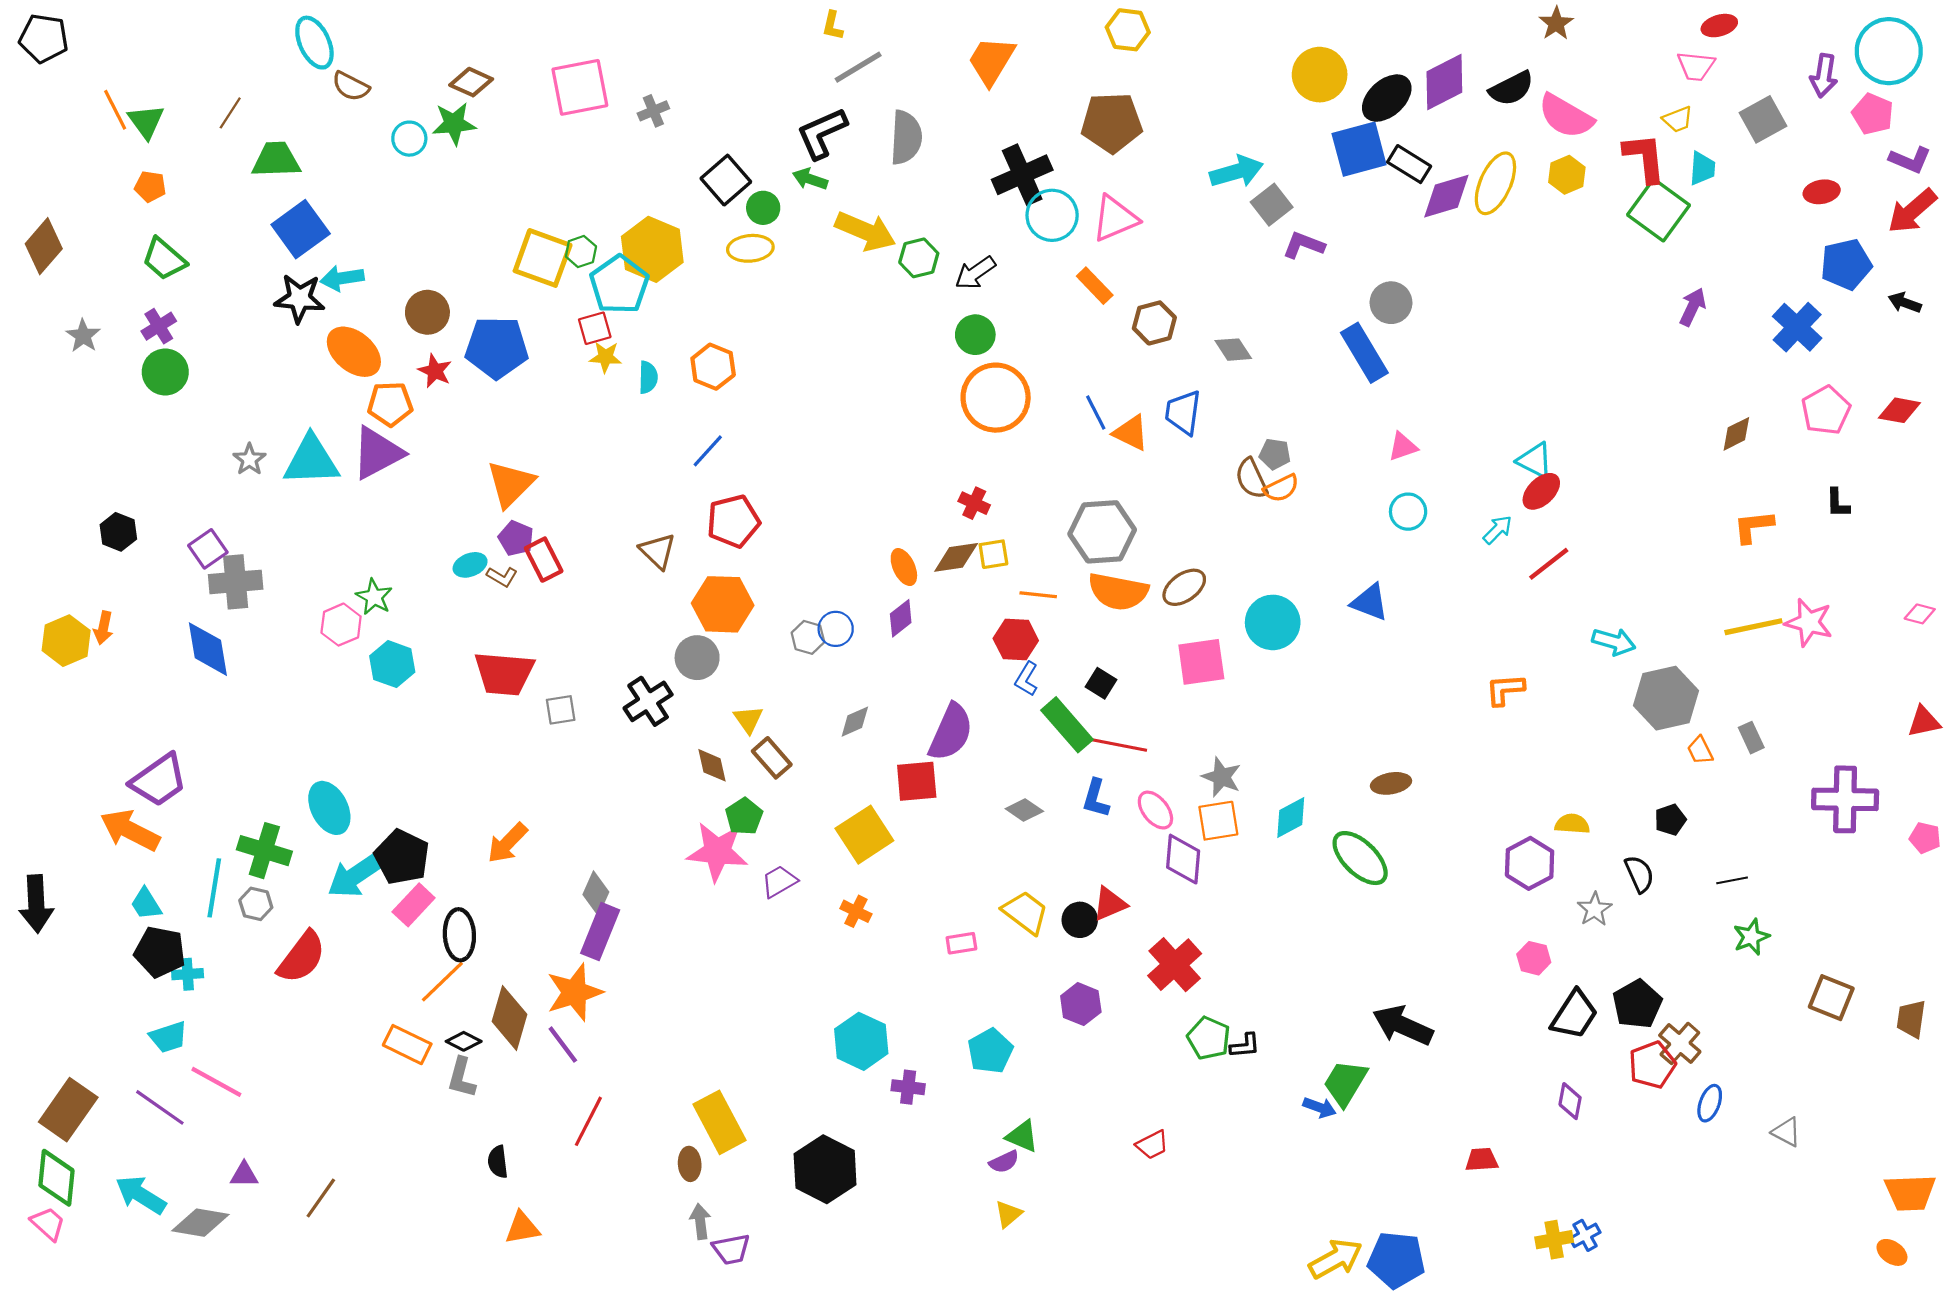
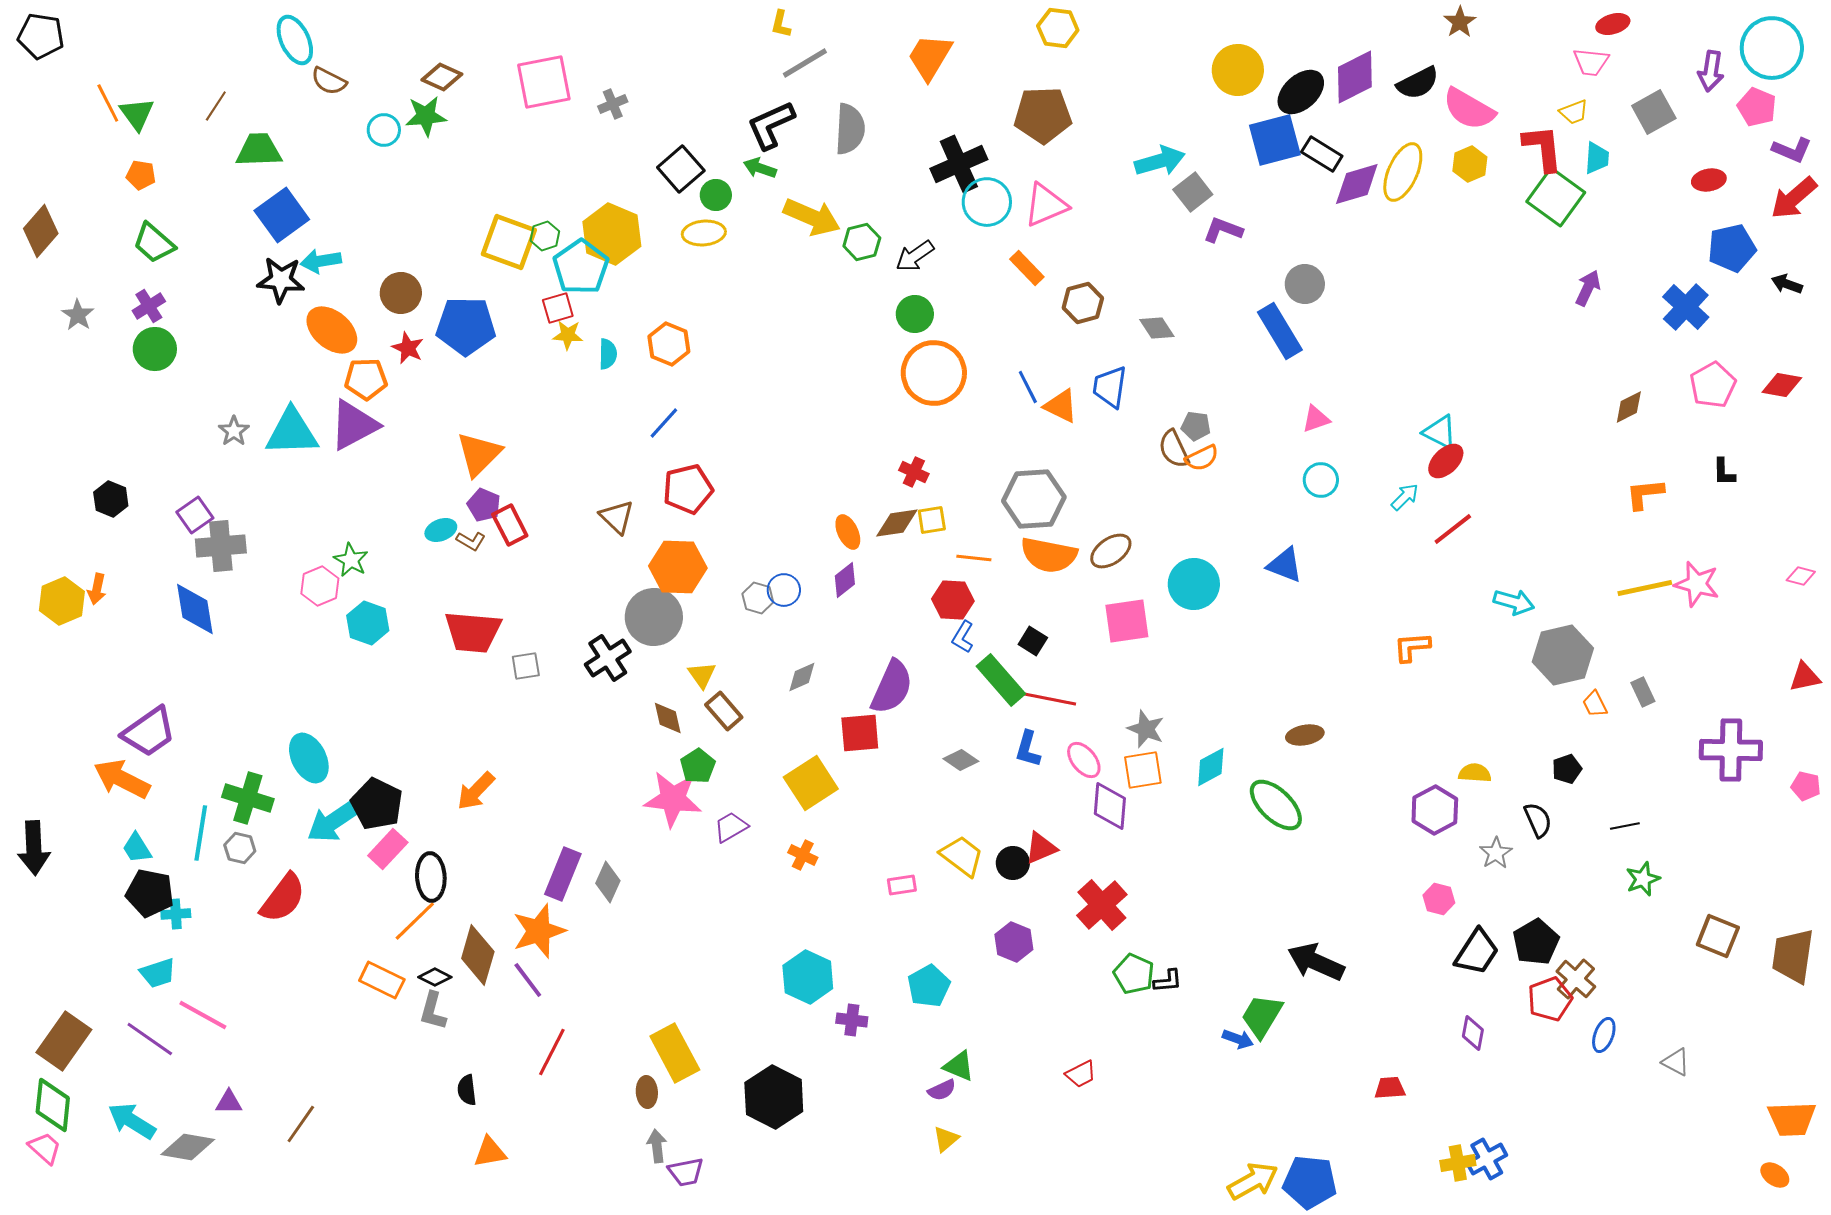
gray circle: (697, 658) -> (654, 617), size x1.4
gray diamond: (596, 893) -> (608, 882), moved
brown trapezoid: (1911, 1019) -> (1793, 956), size x1.5
blue cross: (1585, 1235) -> (1487, 1159), size x1.4

